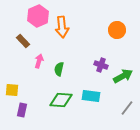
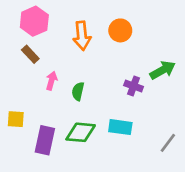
pink hexagon: (38, 16) -> (34, 21), moved
orange circle: (117, 30) -> (120, 30), moved
green arrow: (123, 76) -> (163, 70), moved
purple rectangle: (22, 110) -> (45, 140), moved, size x1.5

